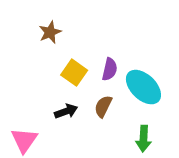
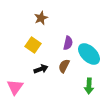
brown star: (50, 32) -> (41, 18), moved
yellow square: (74, 73) -> (33, 45), moved

